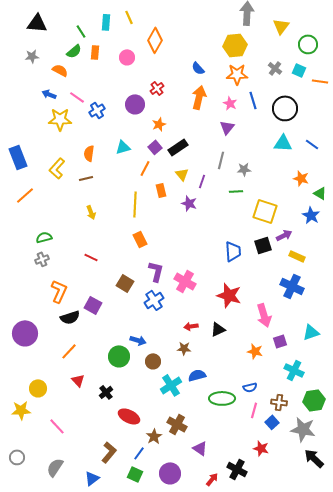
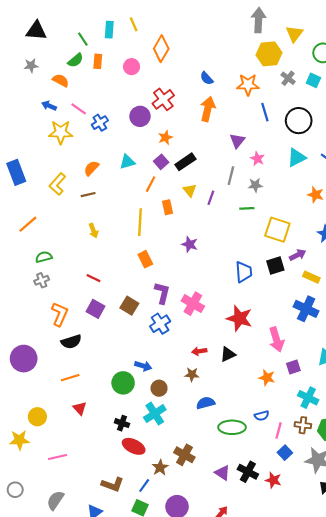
yellow hexagon: (235, 45) -> (269, 54), moved
red cross: (157, 88) -> (163, 99), size x1.5
pink star: (230, 103) -> (257, 159), moved
cyan triangle: (283, 143) -> (297, 158), turned -30
orange semicircle: (89, 153) -> (91, 168), turned 35
orange line: (25, 195) -> (28, 224), moved
purple star: (189, 203) -> (190, 244), moved
purple square: (93, 305) -> (96, 309), moved
orange line: (69, 351) -> (70, 378), turned 30
cyan cross: (171, 385) -> (155, 414), moved
black cross: (106, 392) -> (122, 423), moved, turned -32
brown cross: (279, 402) -> (303, 425), moved
pink line: (254, 410) -> (279, 430), moved
pink line: (57, 426) -> (57, 457), turned -60
purple triangle: (200, 448) -> (222, 473), moved
brown L-shape: (109, 452) -> (112, 484), turned 70
black cross: (237, 469) -> (248, 472), moved

